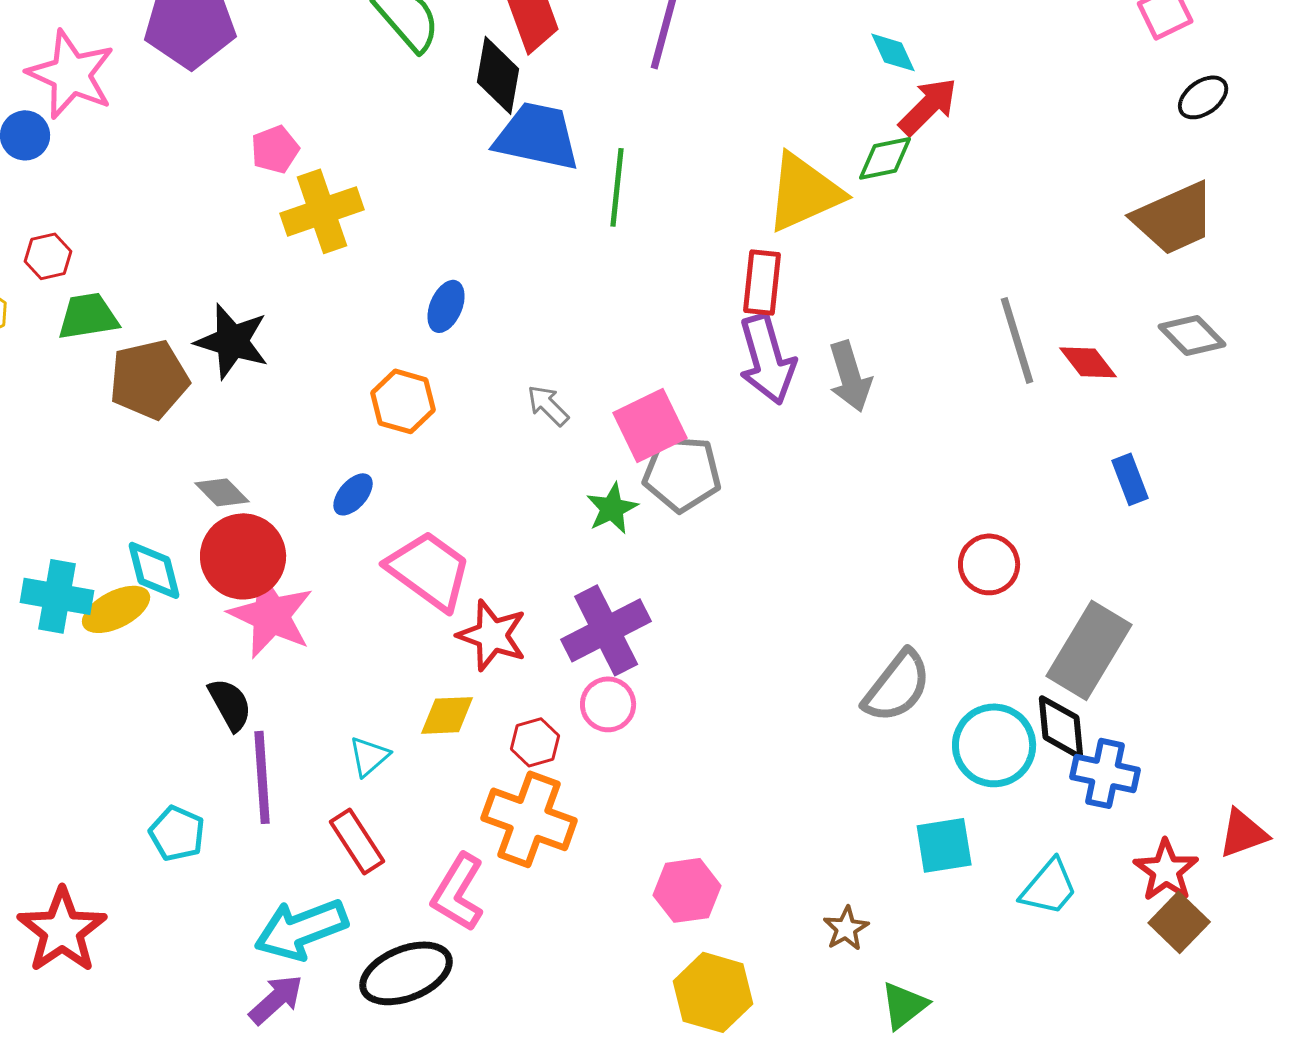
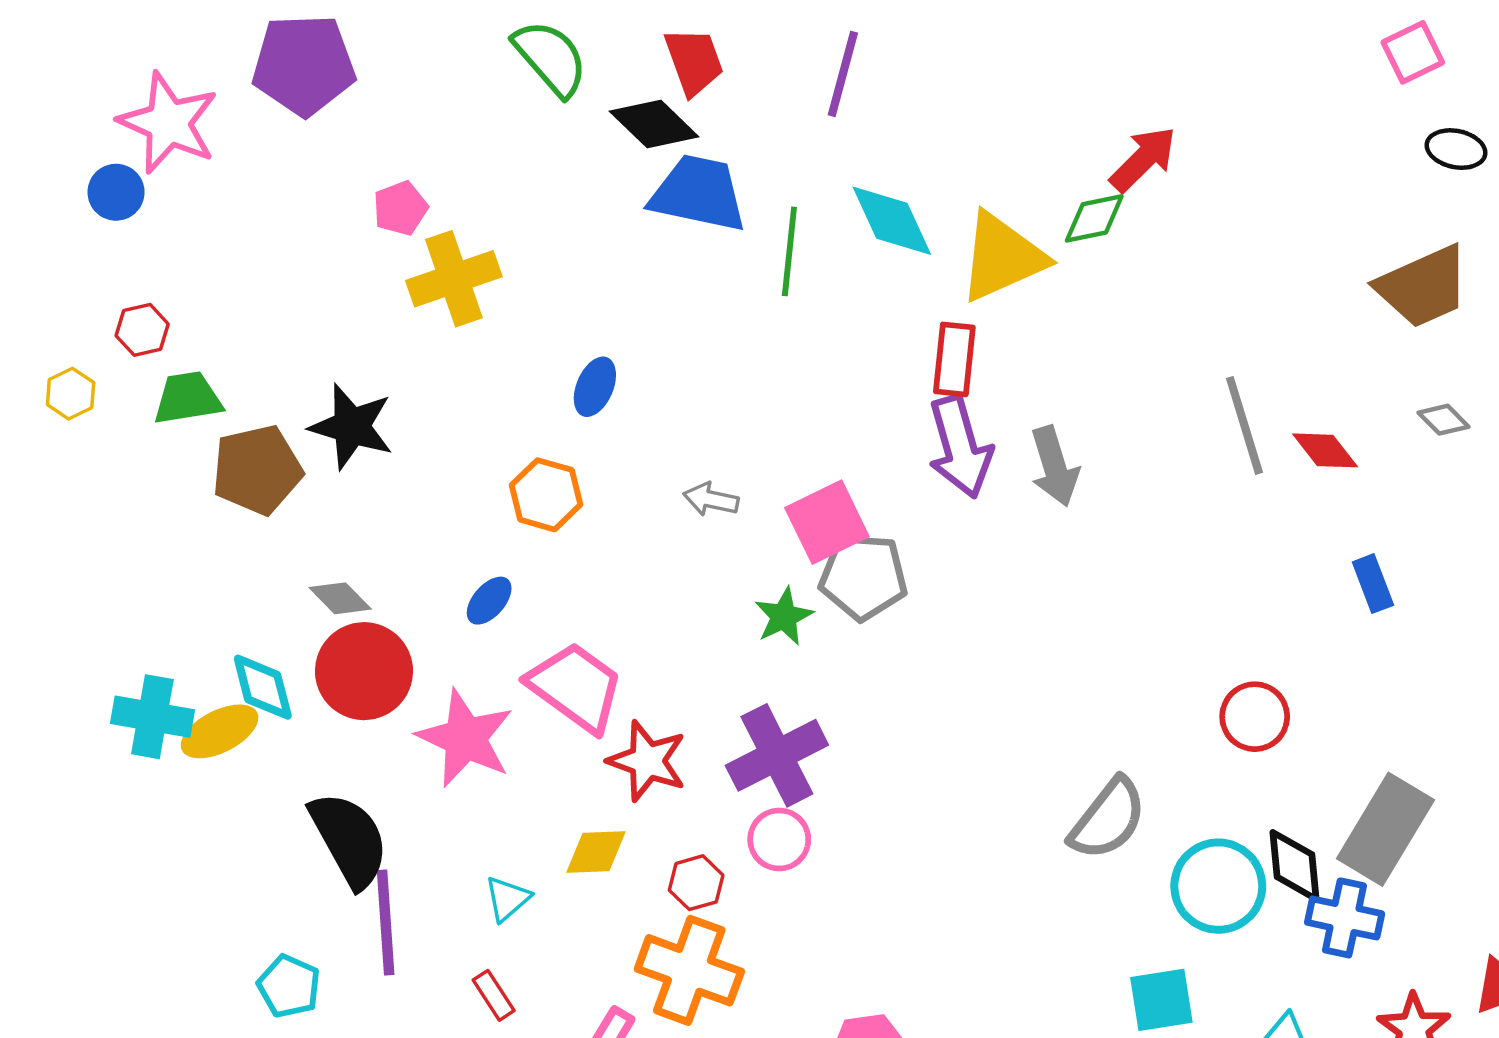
cyan diamond: (893, 52) -> (892, 221), moved, size x1.6
black diamond: (498, 75) -> (654, 124), turned -56
black ellipse: (1203, 97) -> (1456, 149), turned 48
gray diamond: (1192, 335) -> (1443, 420), size x0.7
gray arrow: (548, 405) -> (711, 499), turned -33
red circle: (989, 564) -> (1255, 717), moved
pink star: (271, 615) -> (465, 738), moved
gray rectangle: (1089, 650) -> (1385, 829), moved
black semicircle: (230, 704) -> (349, 839), size x1.6
red rectangle: (357, 841) -> (494, 995), size x0.7

